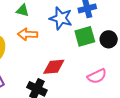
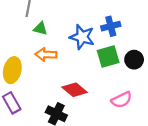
red diamond: (54, 67) -> (75, 90), turned 45

